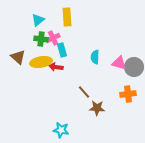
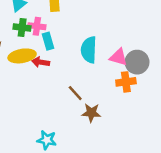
pink cross: (53, 38) -> (37, 26), turned 32
cyan semicircle: (95, 57) -> (89, 50), size x1.5
orange cross: (128, 94) -> (126, 82), moved

